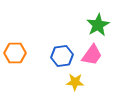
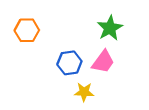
orange hexagon: (15, 53) -> (27, 30), moved

